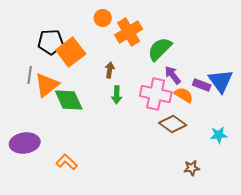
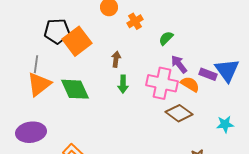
orange cross: (129, 32) -> (135, 21), size x0.6
green semicircle: (160, 49) -> (166, 38), size x0.6
orange triangle: (47, 85) -> (39, 84), moved

